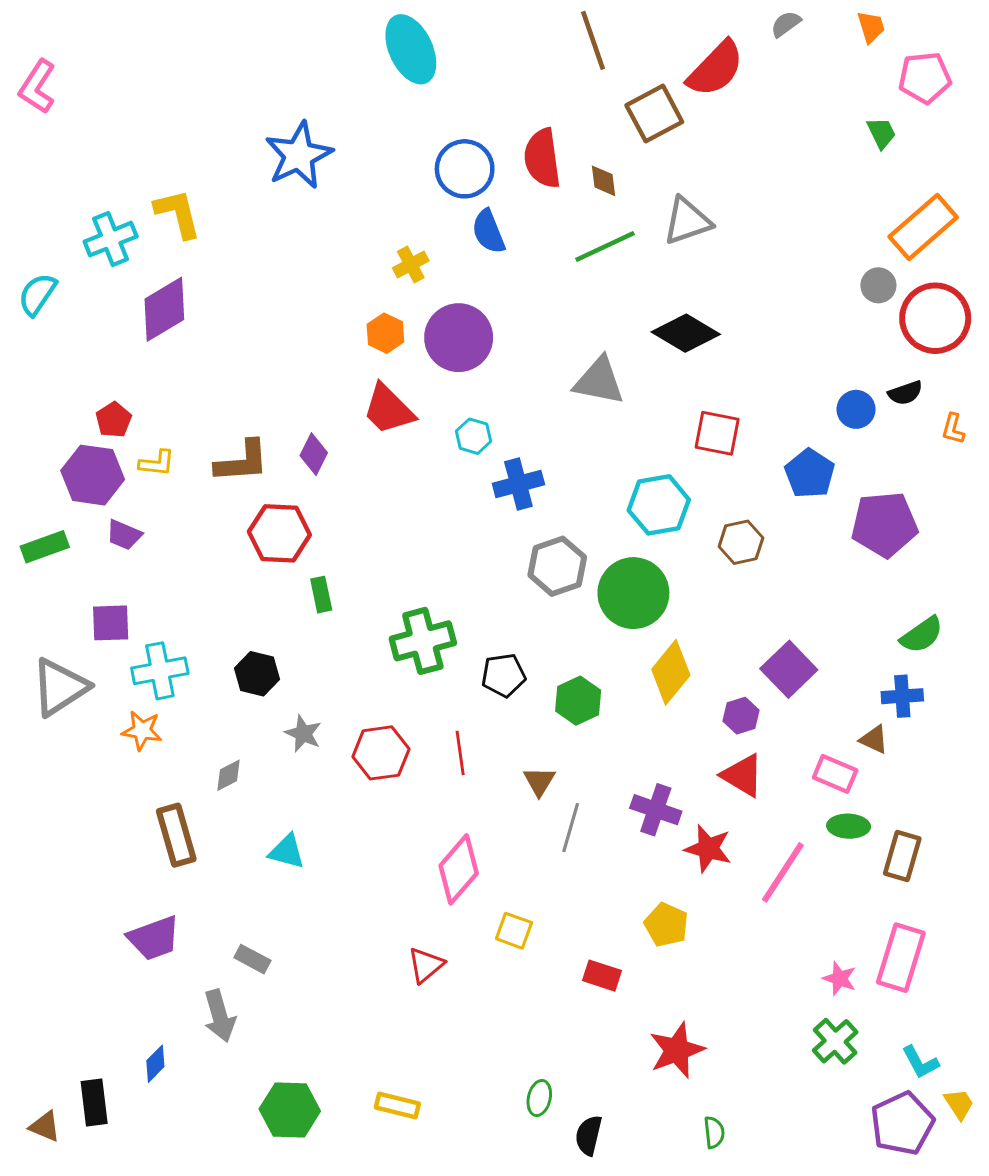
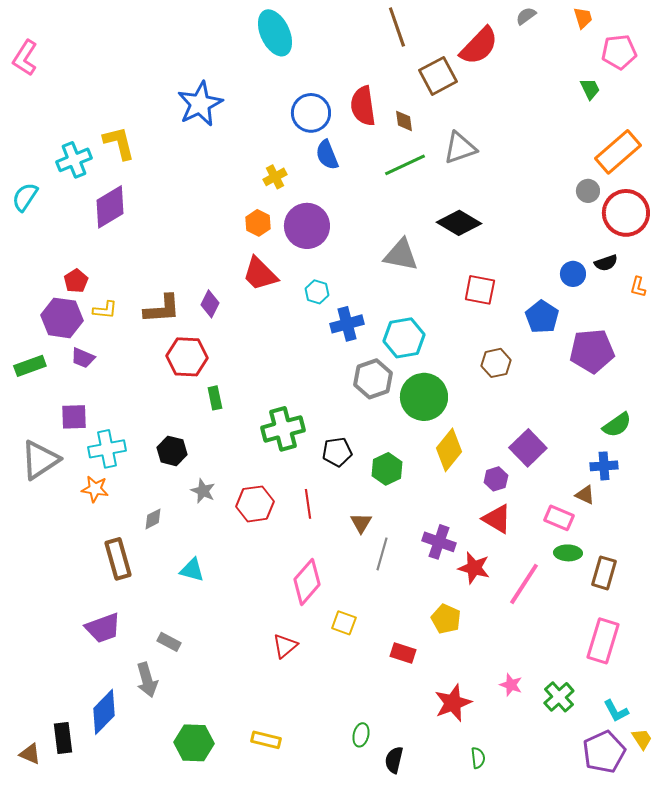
cyan hexagon: (659, 505) -> (404, 338), moved
pink star: (840, 979) -> (511, 685), moved
blue diamond: (155, 1064) -> (104, 712), size x1.8

